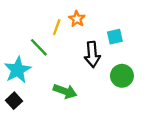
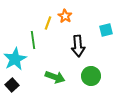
cyan square: (115, 37) -> (106, 30), moved
green line: (39, 47) -> (33, 40), turned 36
green circle: (122, 76) -> (91, 76), moved

